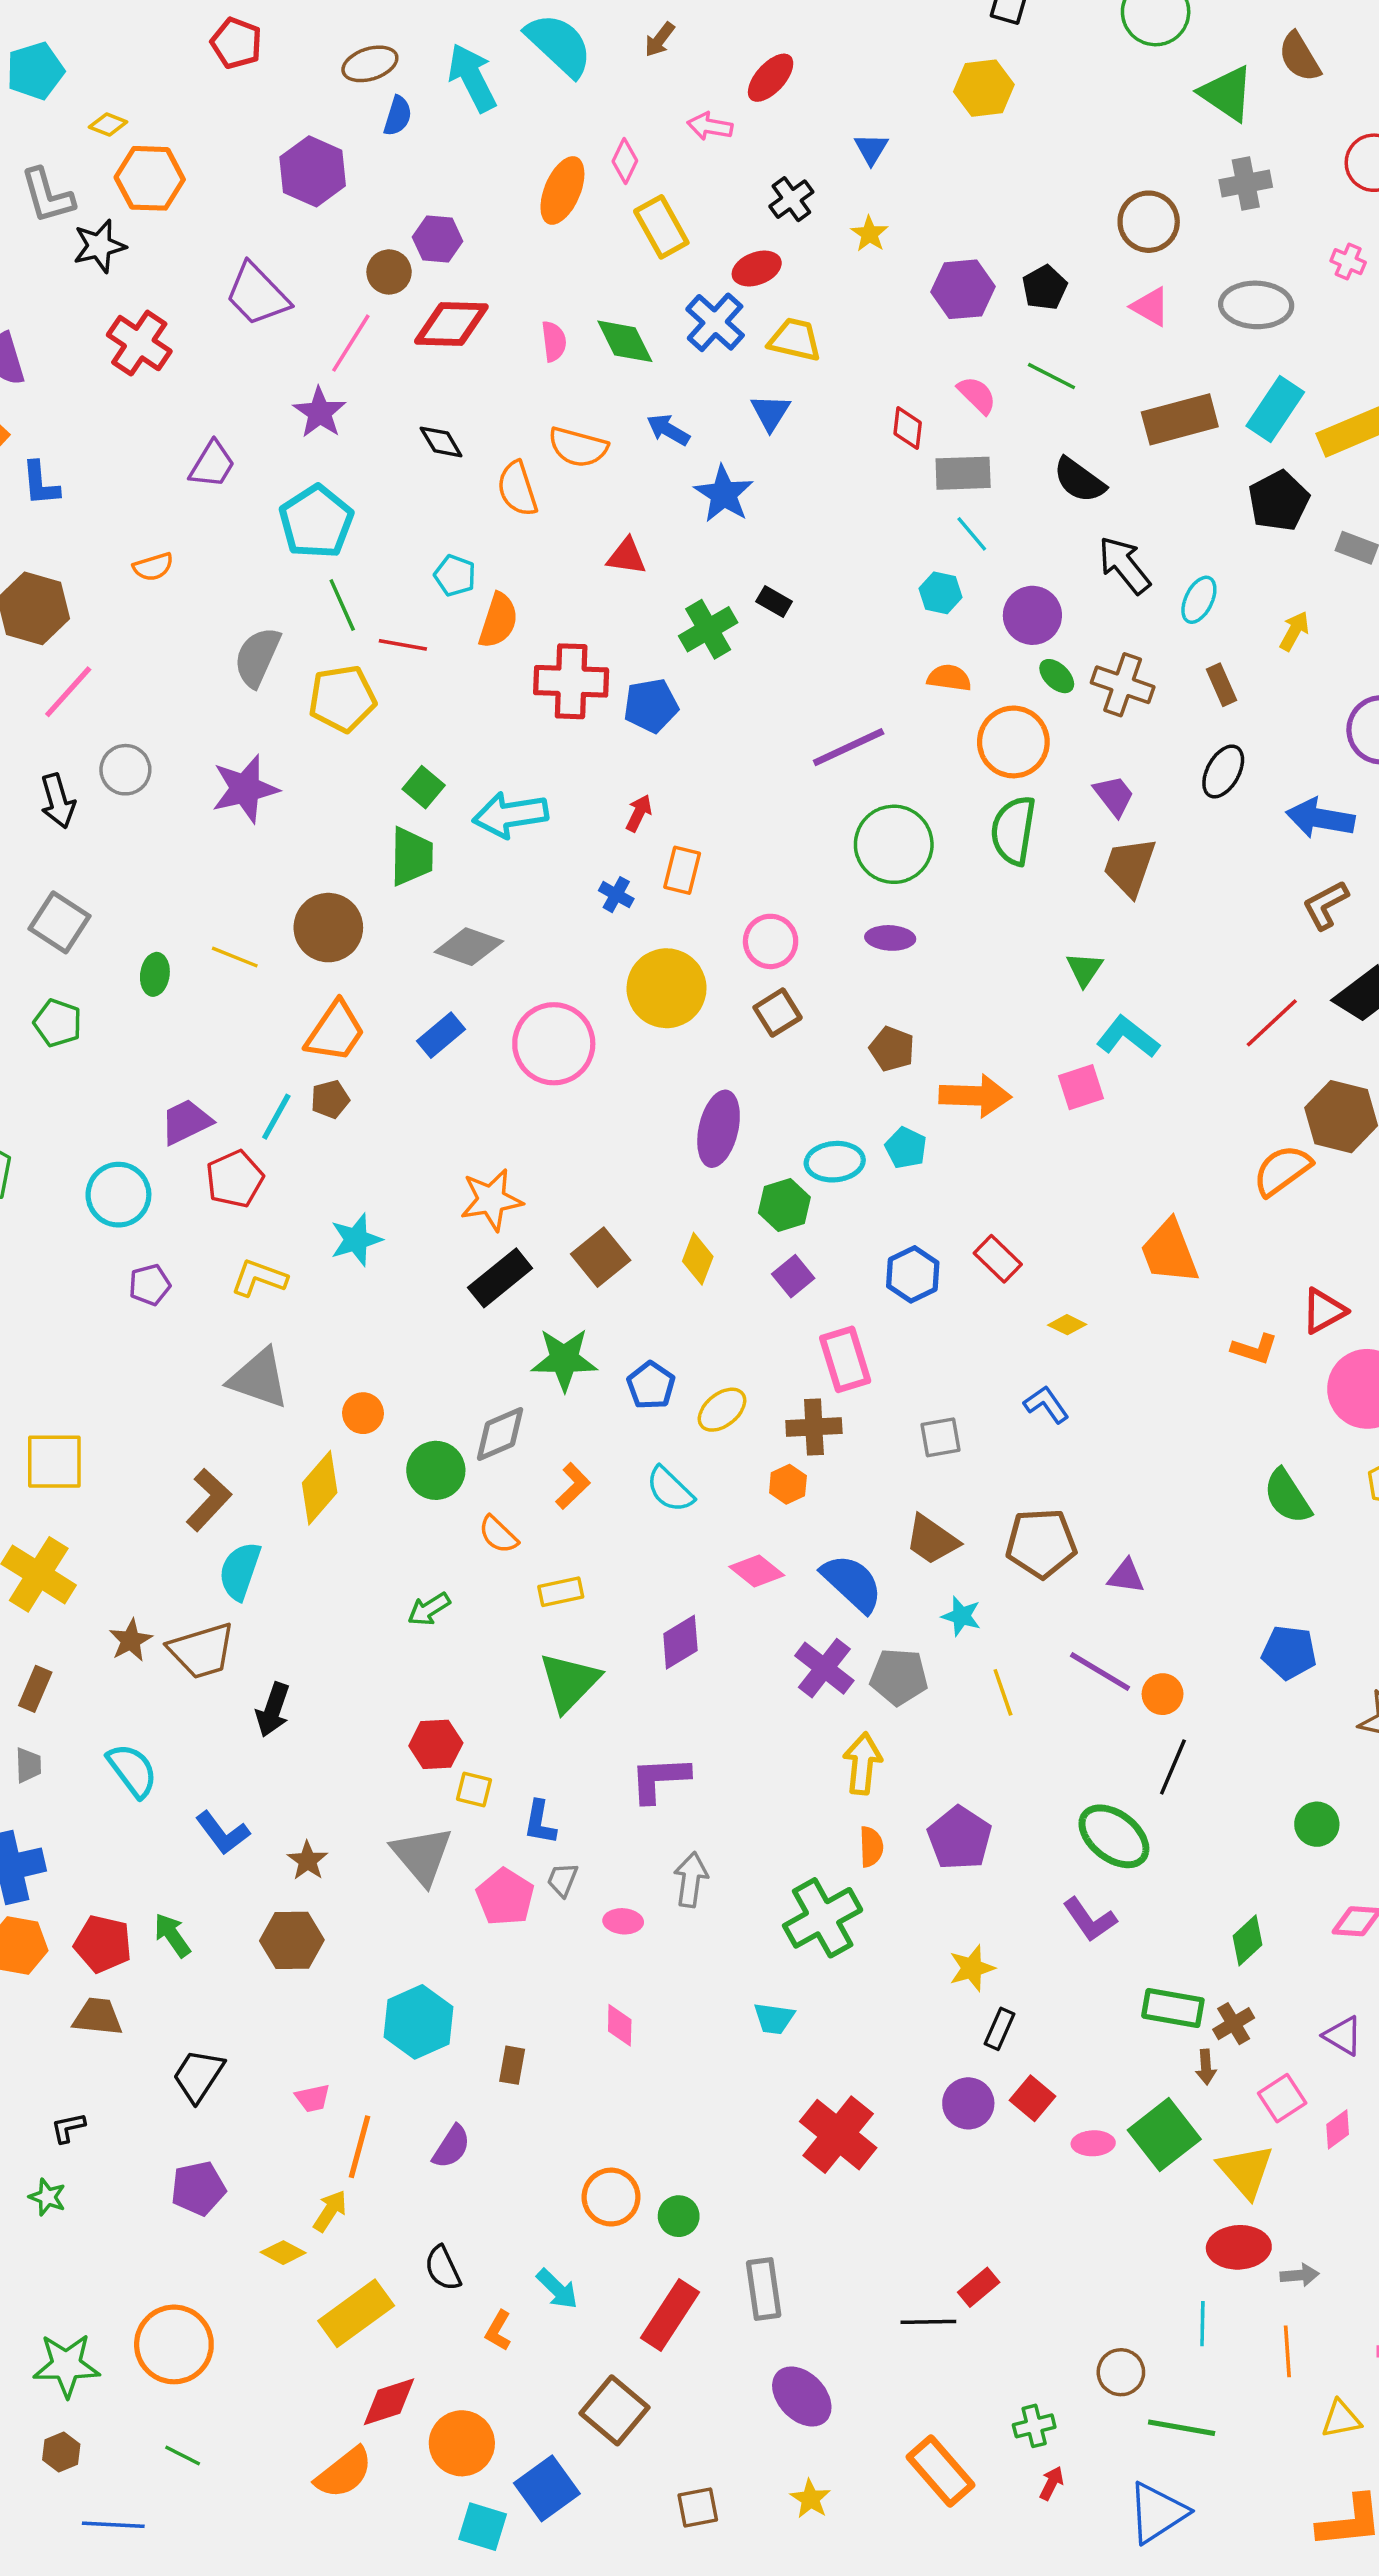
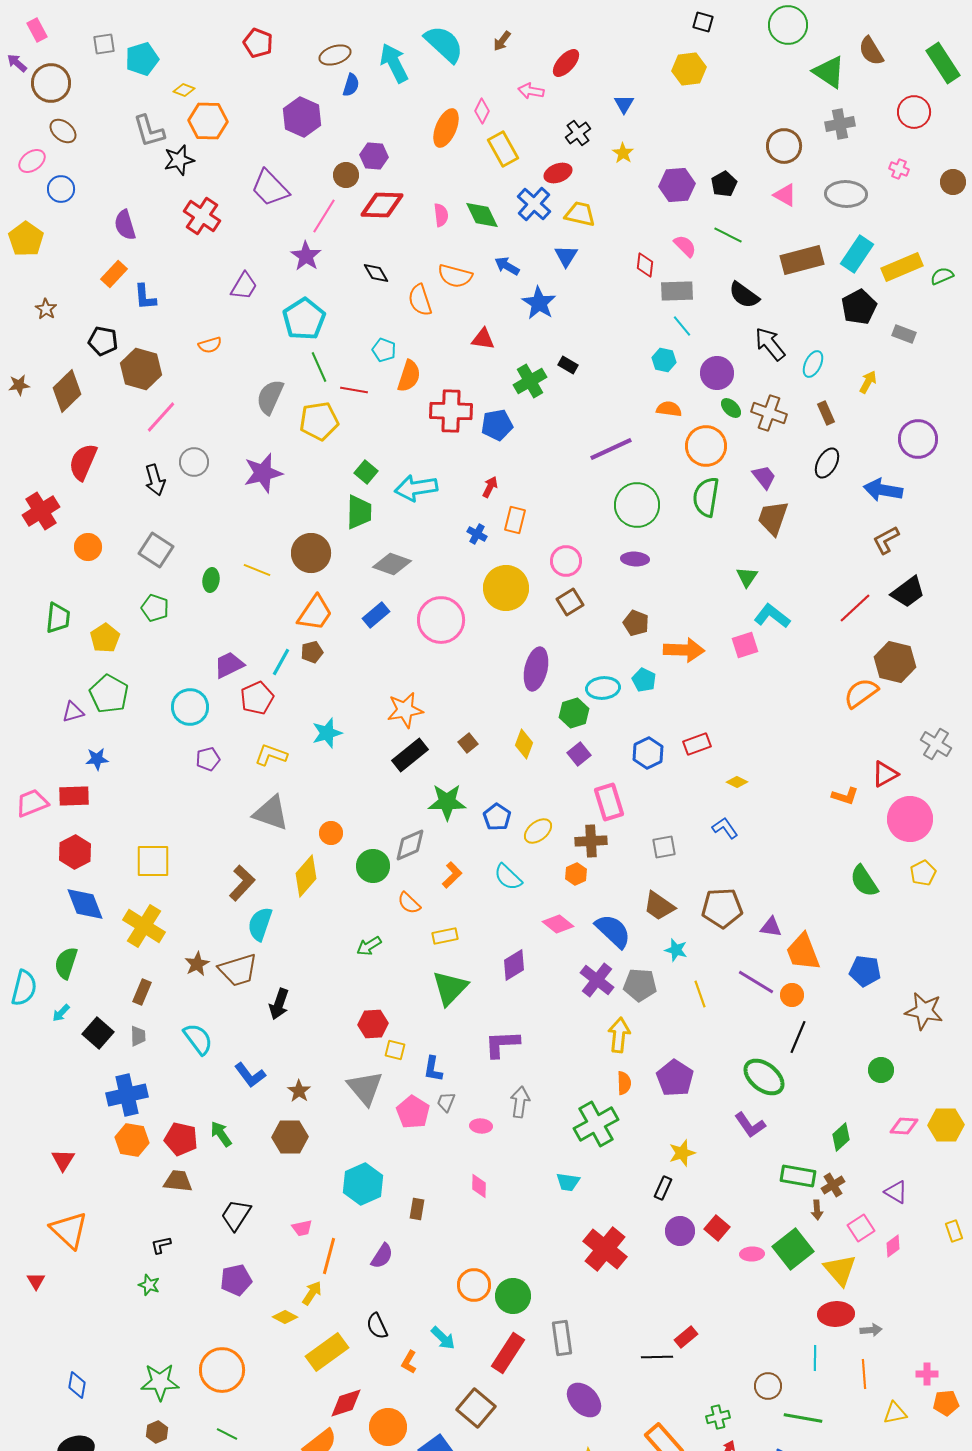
orange trapezoid: (1169, 1252) -> (803, 952), moved
brown square: (601, 1257) -> (468, 743), size x0.6
red rectangle: (998, 1259) -> (697, 744), turned -64
black rectangle: (999, 2029) -> (663, 1188), moved
green circle: (679, 2216) -> (513, 1296), size x1.5

